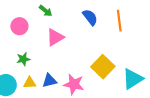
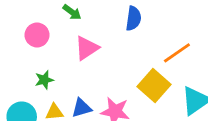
blue semicircle: (90, 17) -> (133, 18), turned 48
orange line: (119, 21) -> (177, 53), moved, turned 65

